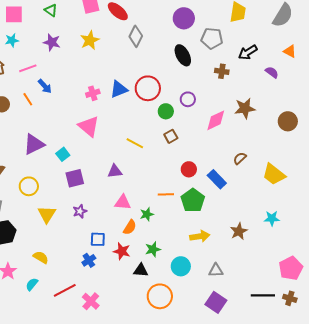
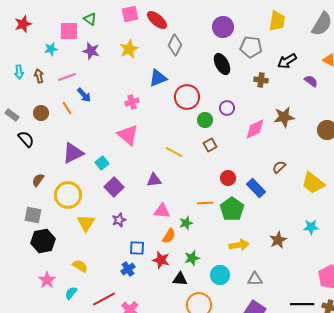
pink square: (14, 14) -> (69, 31), moved
blue triangle: (119, 89) -> (158, 78), moved
purple square: (75, 178) -> (114, 187), turned -30
yellow circle: (29, 186) -> (68, 195), size x1.4

